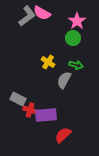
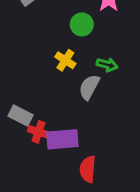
green circle: (73, 38) -> (82, 24), moved
red semicircle: (63, 135) -> (88, 169), turned -42

